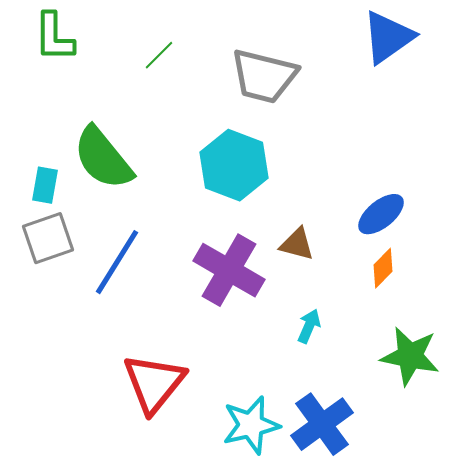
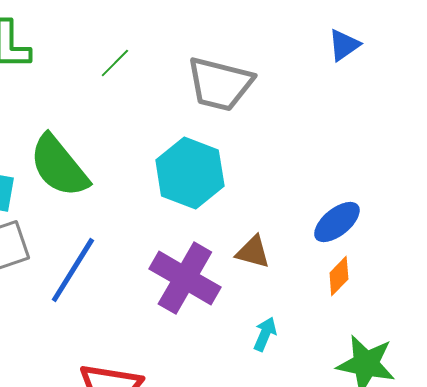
blue triangle: (388, 37) -> (344, 45), size x0.6

